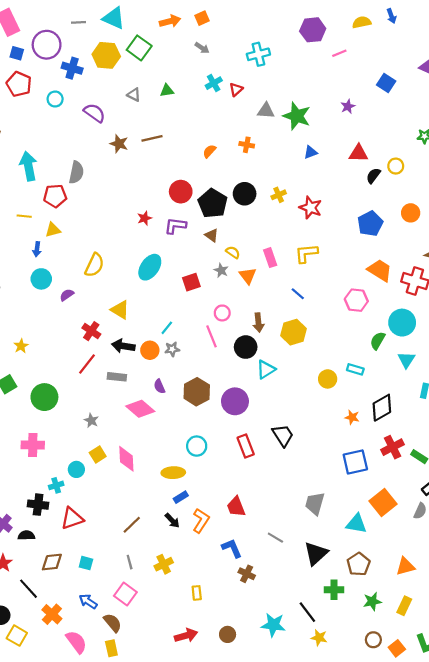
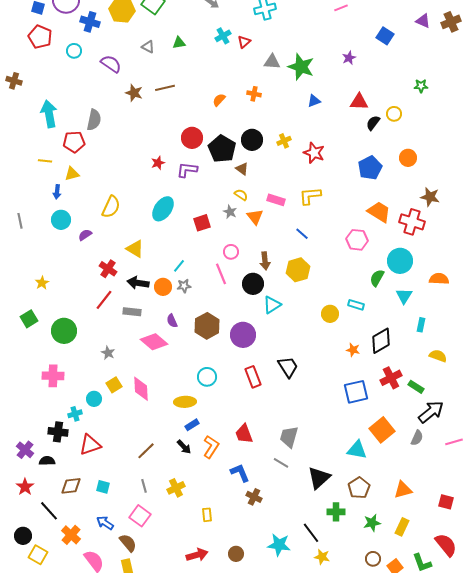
brown triangle: (212, 235) -> (242, 169), moved
pink rectangle: (270, 258) -> (276, 200), turned -54
gray trapezoid: (315, 504) -> (289, 437), moved

